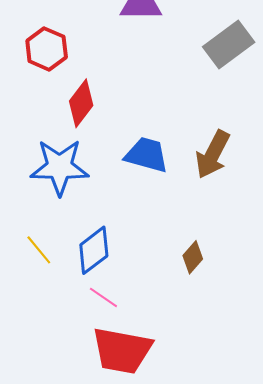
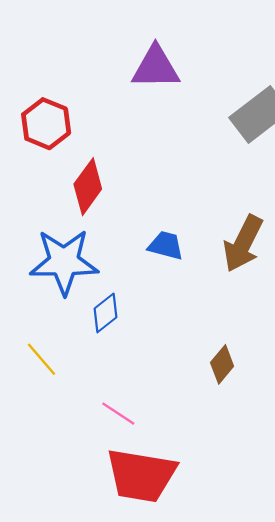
blue trapezoid: (147, 155) -> (166, 246), size x0.7
blue diamond: (94, 250) -> (106, 313), moved, size x0.7

